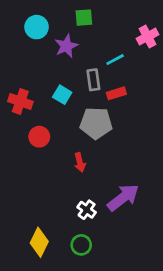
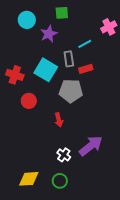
cyan square: (62, 95) -> (46, 70), size x1.6
yellow diamond: (39, 242) -> (29, 179), turned 60

